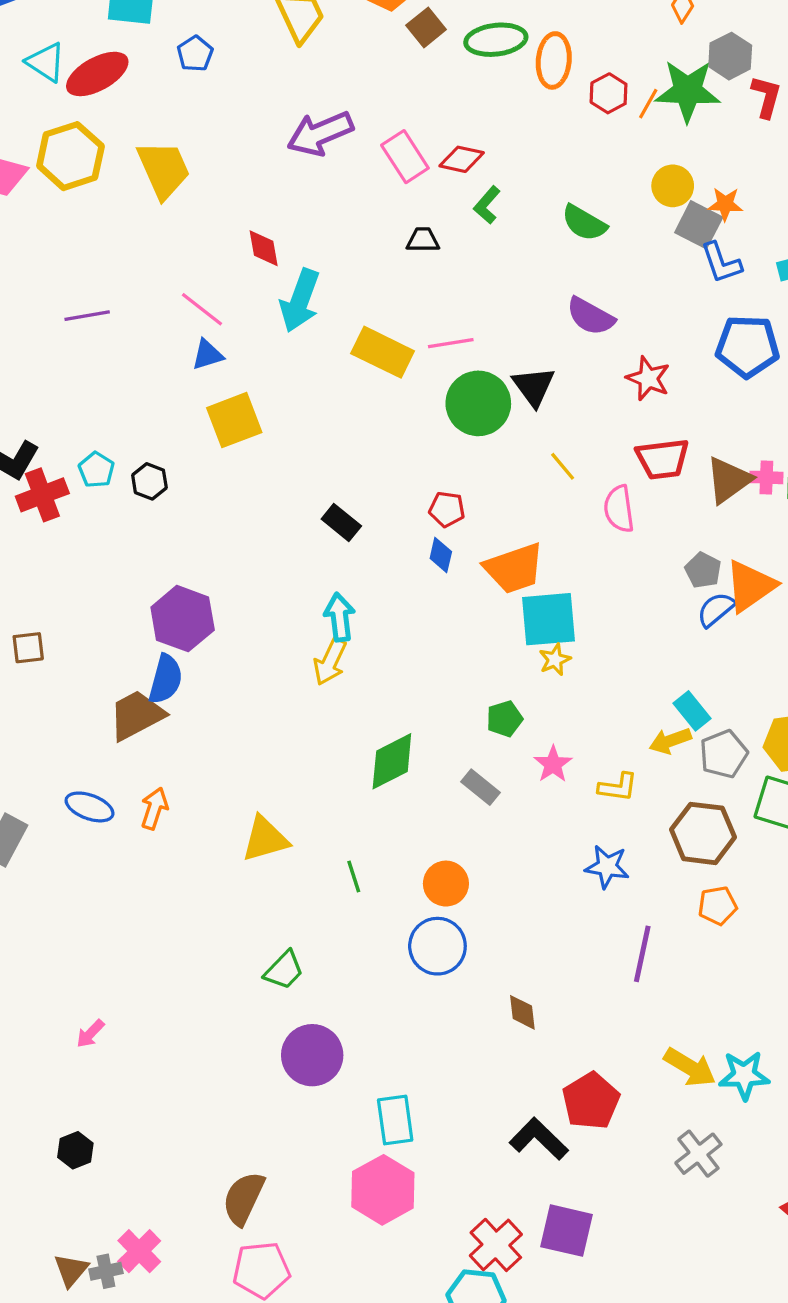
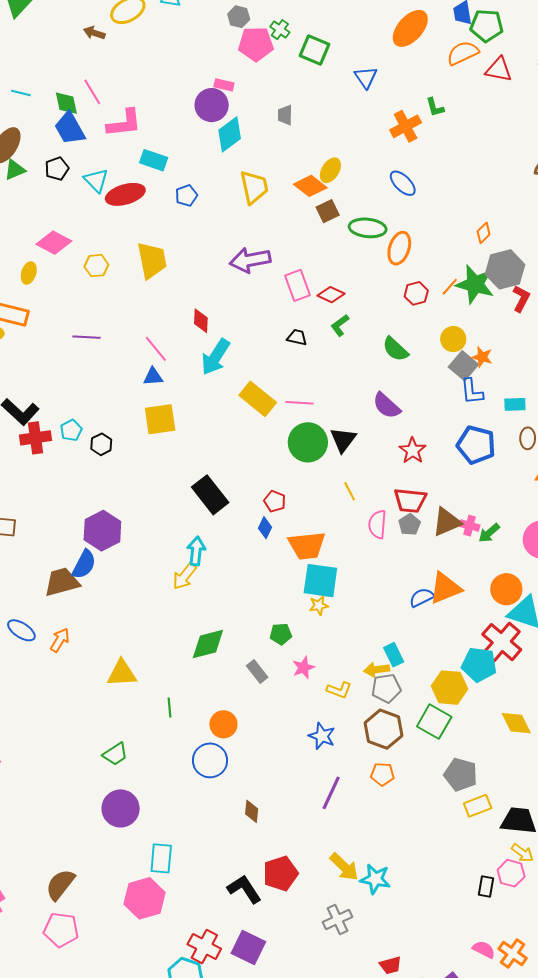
gray hexagon: (730, 56) -> (505, 269), size x1.4
red hexagon: (609, 93) -> (416, 293), moved
yellow hexagon: (70, 156) -> (96, 266), moved, size x0.6
black rectangle: (341, 523) -> (210, 495), size x1.6
gray pentagon: (703, 570) -> (410, 524), moved
gray pentagon: (724, 754) -> (386, 688), moved
red cross: (496, 1245) -> (204, 947), turned -32

